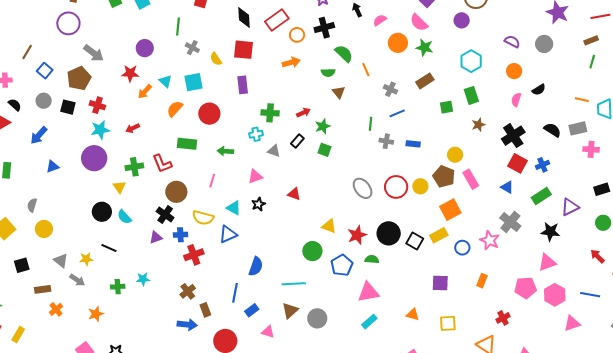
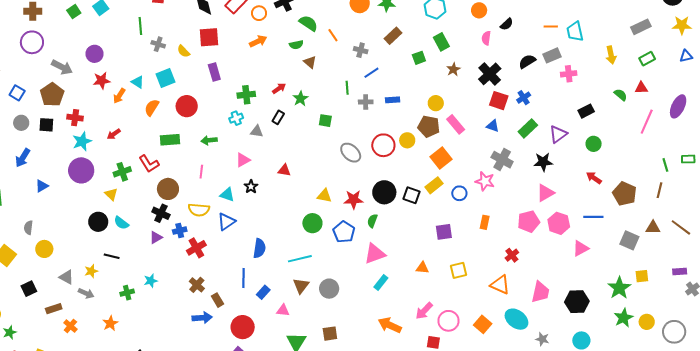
purple circle: (145, 48) -> (94, 54), moved
black semicircle: (552, 130) -> (527, 61), turned -54
green square: (324, 150) -> (325, 121), moved
red star: (357, 235) -> (354, 200), turned 30
green semicircle: (372, 259) -> (372, 221), turned -64

